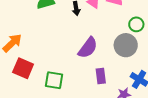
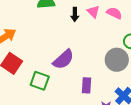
purple semicircle: (88, 48) -> (63, 59), moved

